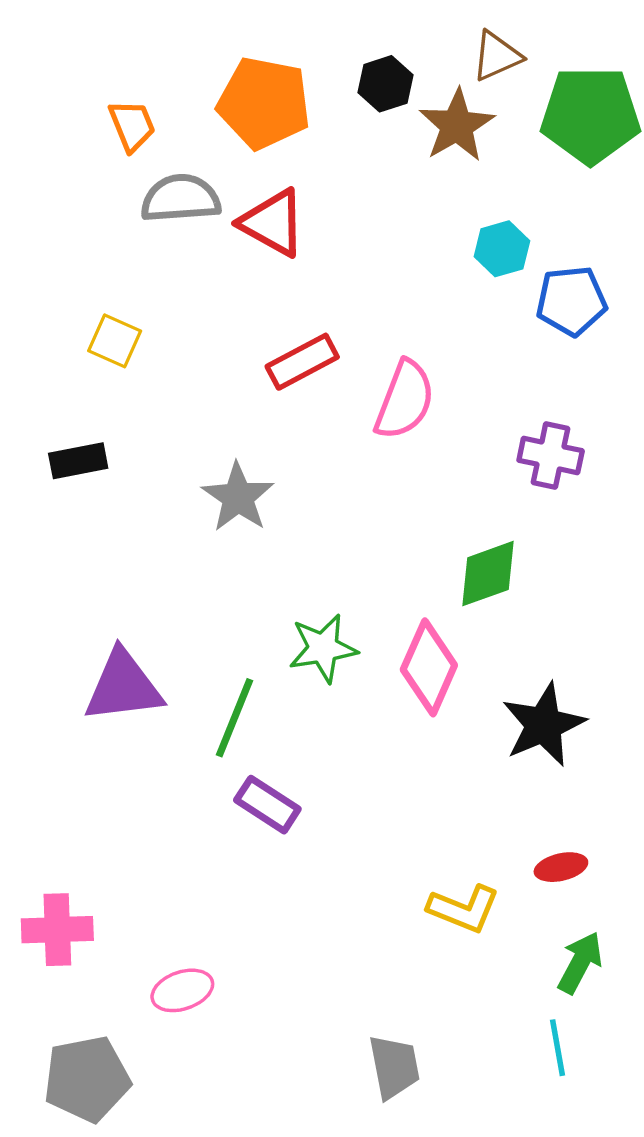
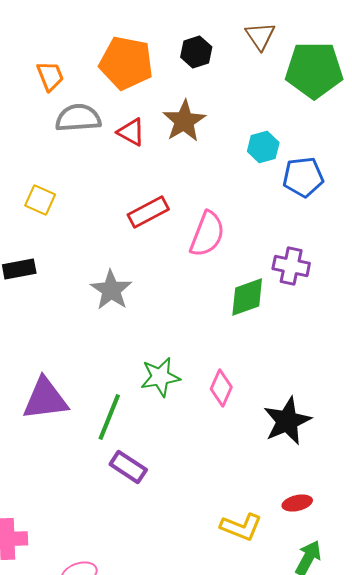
brown triangle: (497, 56) -> (260, 36), turned -40
brown star: (457, 126) -> (184, 121), moved
red triangle: (273, 223) -> (131, 132), size x0.7
green diamond: (488, 574) -> (247, 297), moved
pink diamond: (429, 667) -> (221, 388), size x0.7

